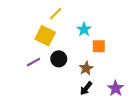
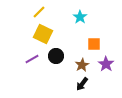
yellow line: (56, 14) -> (39, 12), moved
cyan star: (84, 29) -> (80, 17), moved
purple star: (116, 88) -> (106, 64), moved

